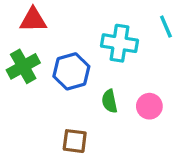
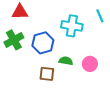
green semicircle: (110, 101) -> (66, 61), turned 112
brown square: (75, 141) -> (47, 74), moved

